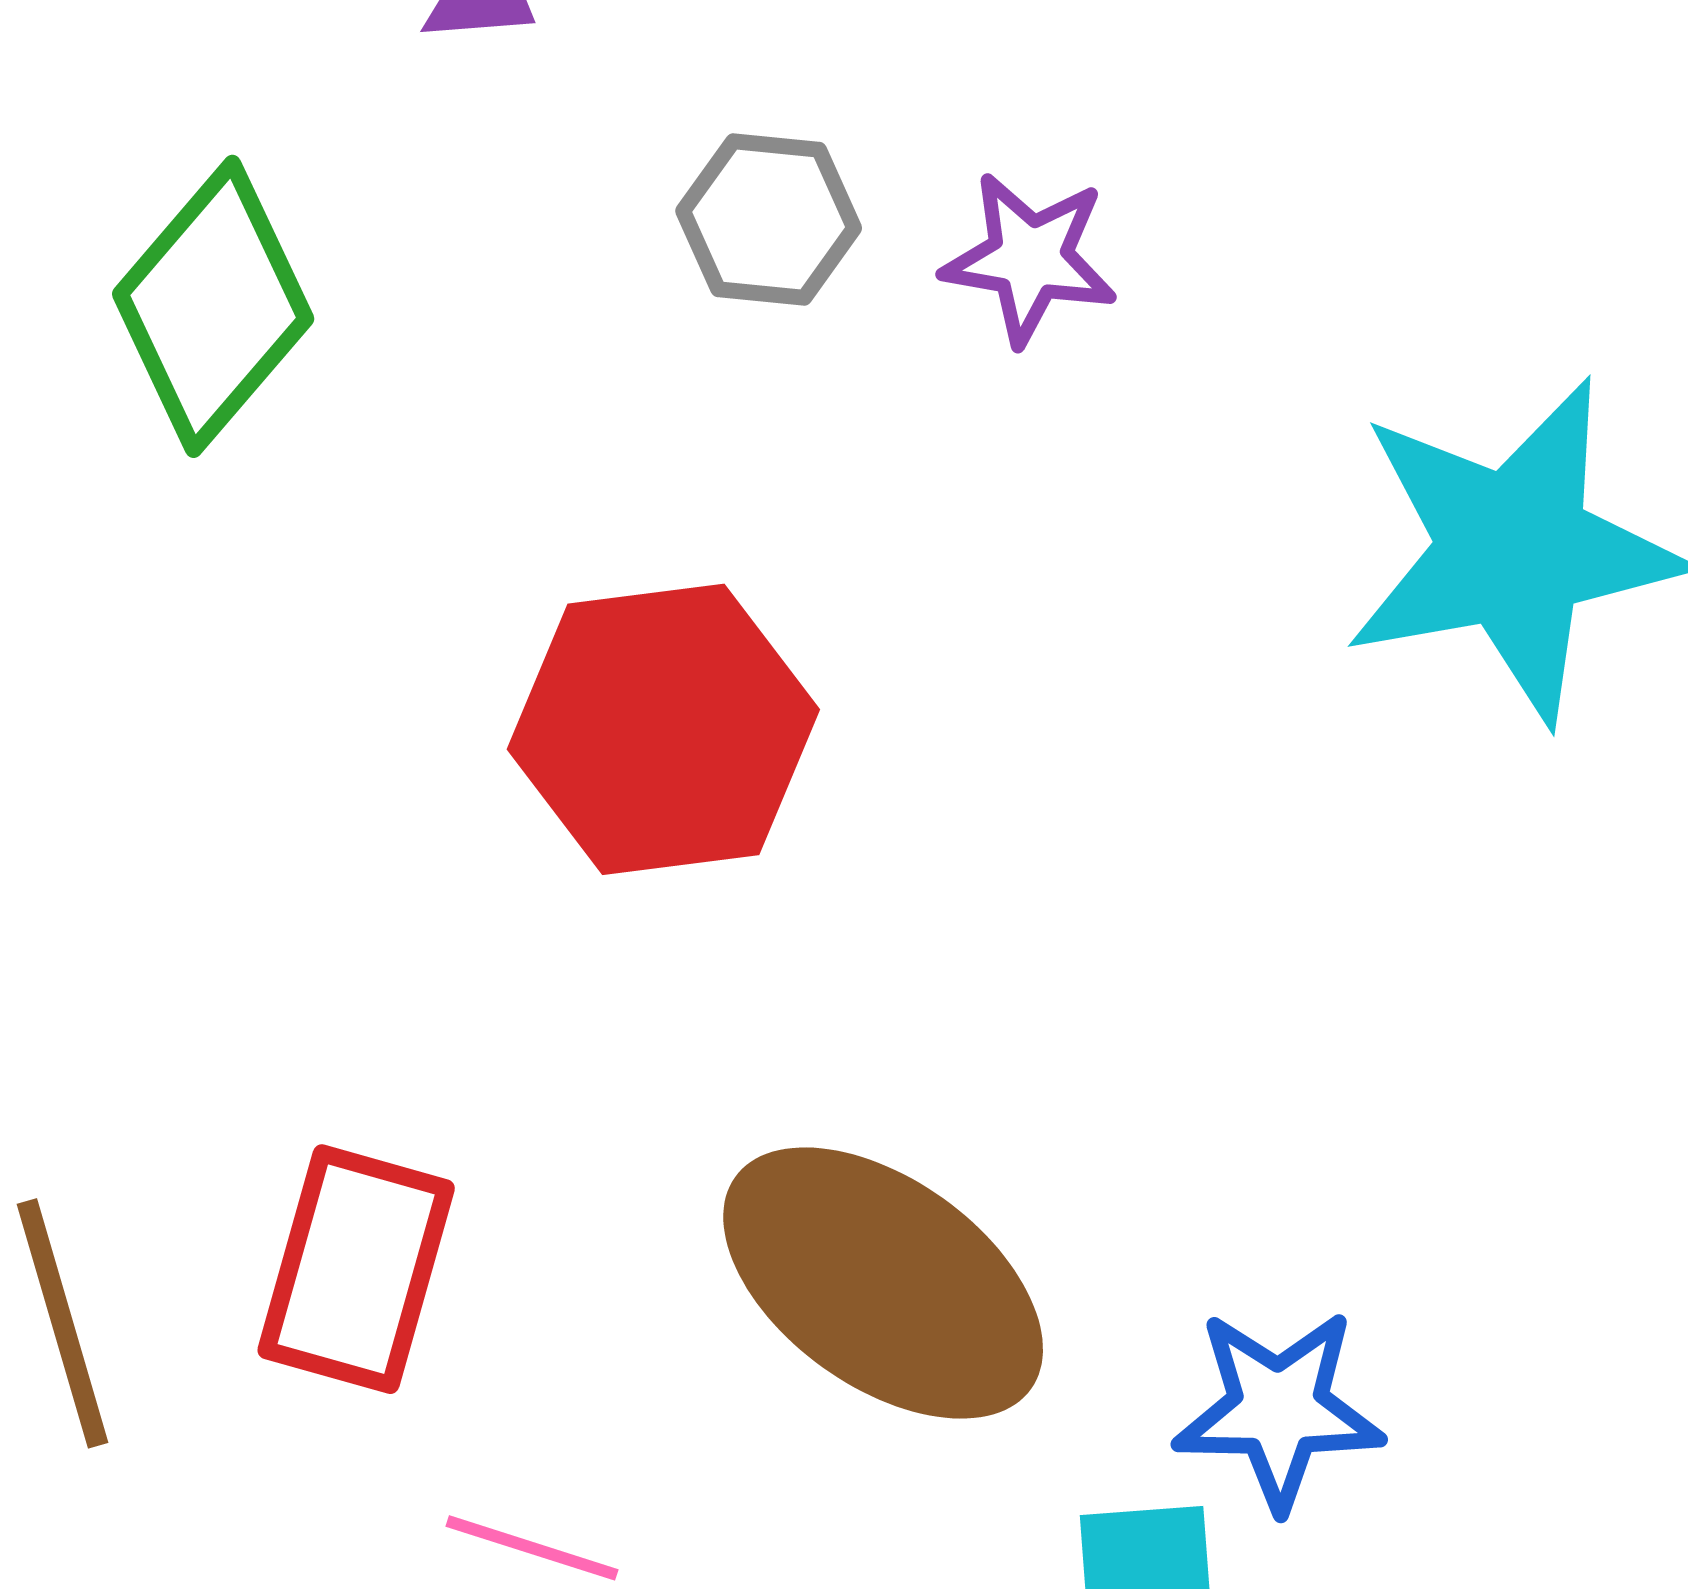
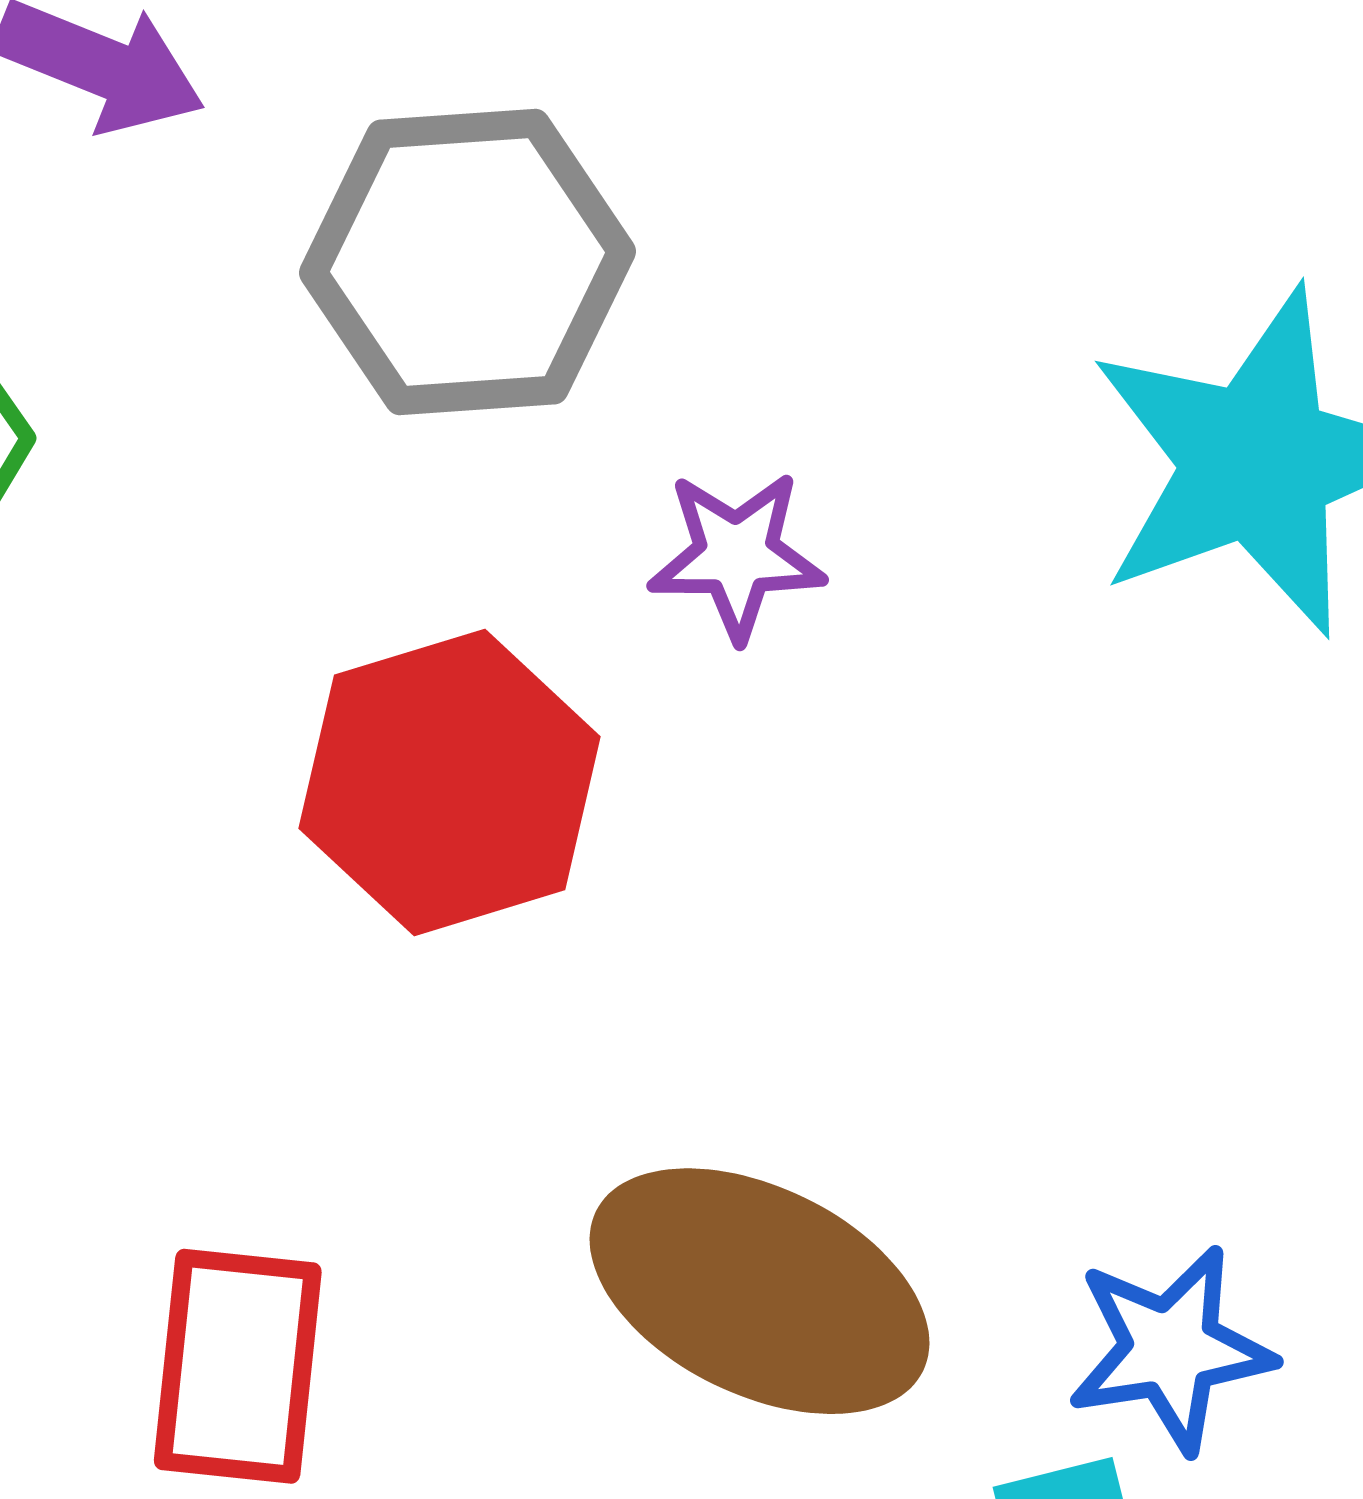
gray hexagon: (769, 219) -> (467, 262), size x1.8
purple star: (1030, 258) -> (737, 555), moved

